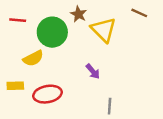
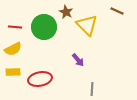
red line: (18, 20) -> (15, 27), moved
yellow semicircle: (33, 58) -> (13, 49), moved

